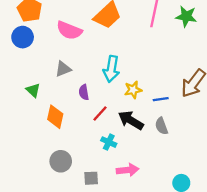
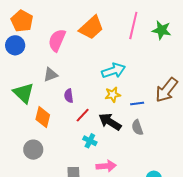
pink semicircle: (69, 30) -> (57, 40), turned 90
cyan arrow: (111, 69) -> (113, 71), moved, turned -120
green triangle: (33, 90) -> (23, 93), size x1.6
gray circle: (61, 161) -> (33, 150), moved

